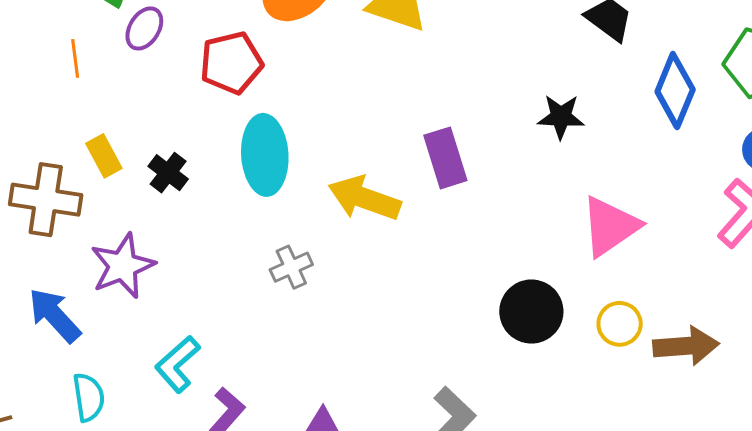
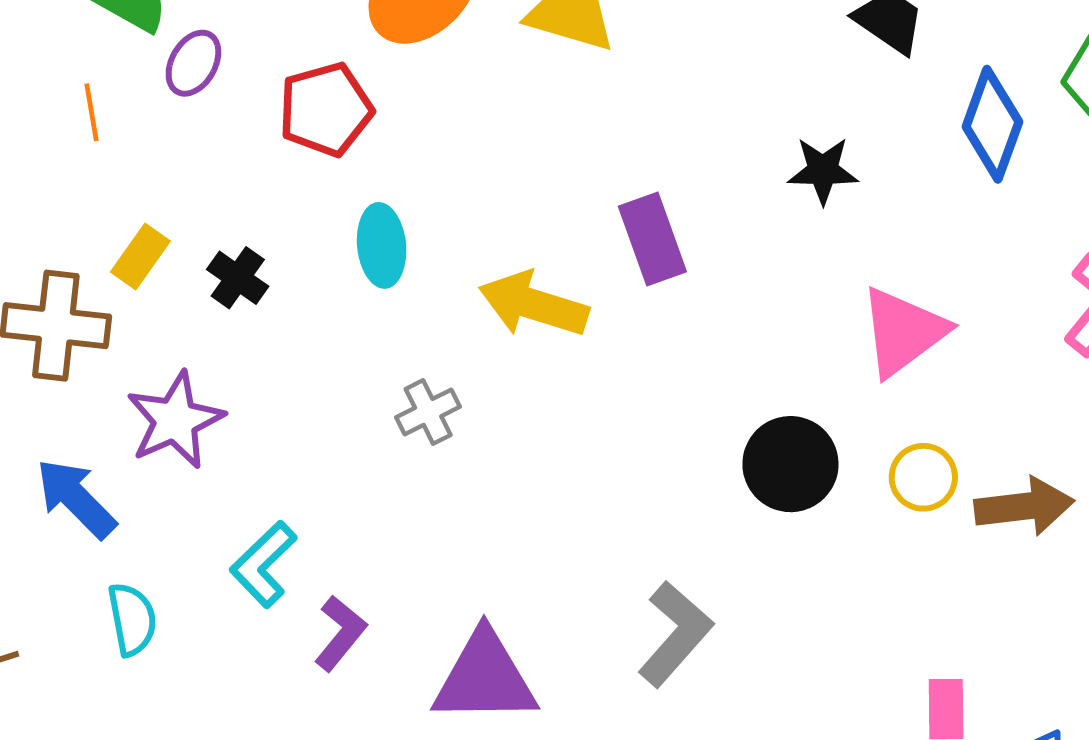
cyan ellipse: (265, 155) -> (382, 245), size x0.7
yellow rectangle: (104, 156) -> (140, 257), turned 66

